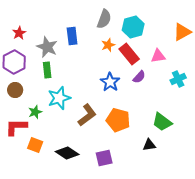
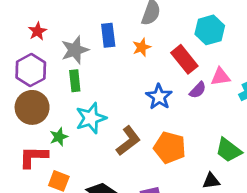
cyan hexagon: (133, 27) -> (210, 30), moved
orange star: (108, 45) -> (142, 47), moved
gray star: (47, 47) -> (75, 50), turned 30
pink triangle: (158, 56) -> (220, 77), moved
brown circle: (15, 90) -> (32, 107), size x1.6

